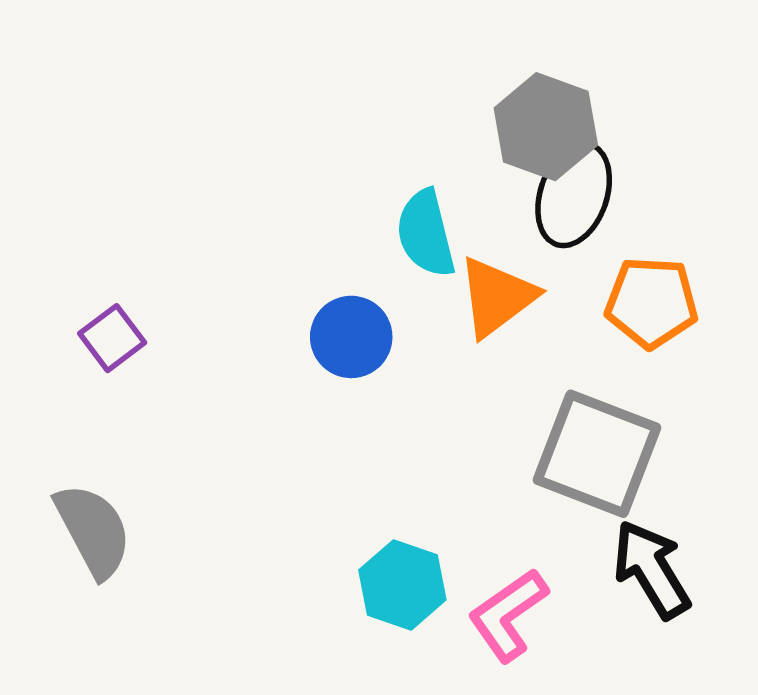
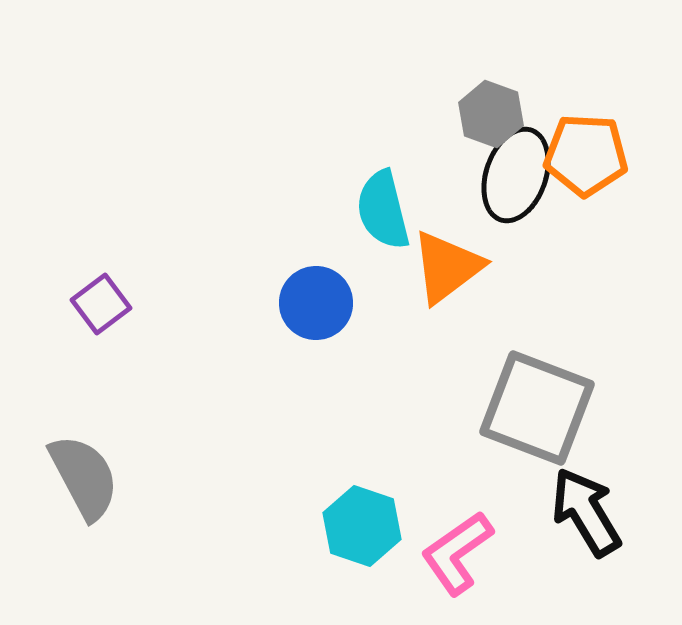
gray hexagon: (546, 127) -> (491, 114), size x0.7
orange pentagon: (651, 302) -> (586, 155), moved

